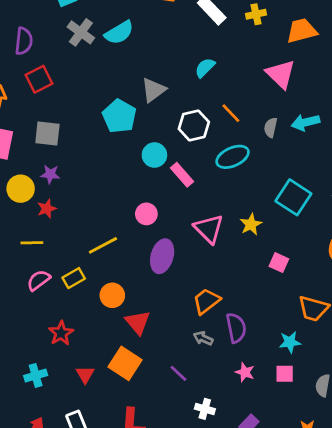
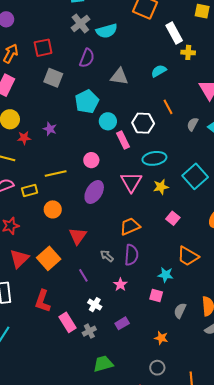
yellow cross: (256, 14) -> (188, 52), moved
purple semicircle: (24, 41) -> (87, 58), moved
gray triangle: (153, 90) -> (119, 77), turned 30
cyan pentagon: (119, 116) -> (87, 102), moved
white hexagon: (194, 125) -> (143, 123), moved
gray square: (47, 133) -> (53, 78), moved
cyan ellipse: (233, 157) -> (154, 158), moved
purple star: (50, 174) -> (50, 129), moved
orange trapezoid: (206, 301) -> (130, 226), moved
red triangle: (138, 322) -> (78, 236), moved
pink star: (245, 372) -> (120, 285), moved
red triangle: (85, 375) -> (19, 259), size x1.5

